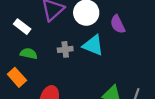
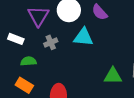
gray cross: (65, 49) -> (51, 42), moved

